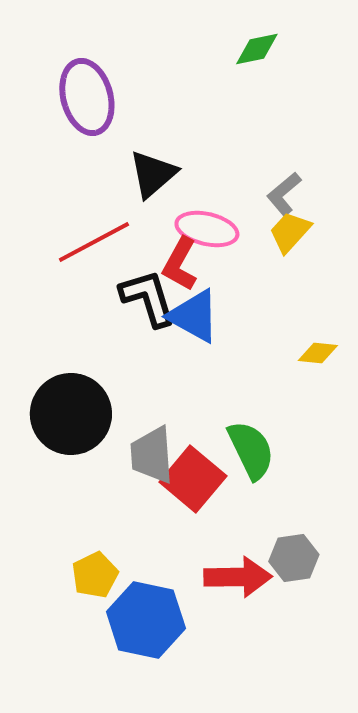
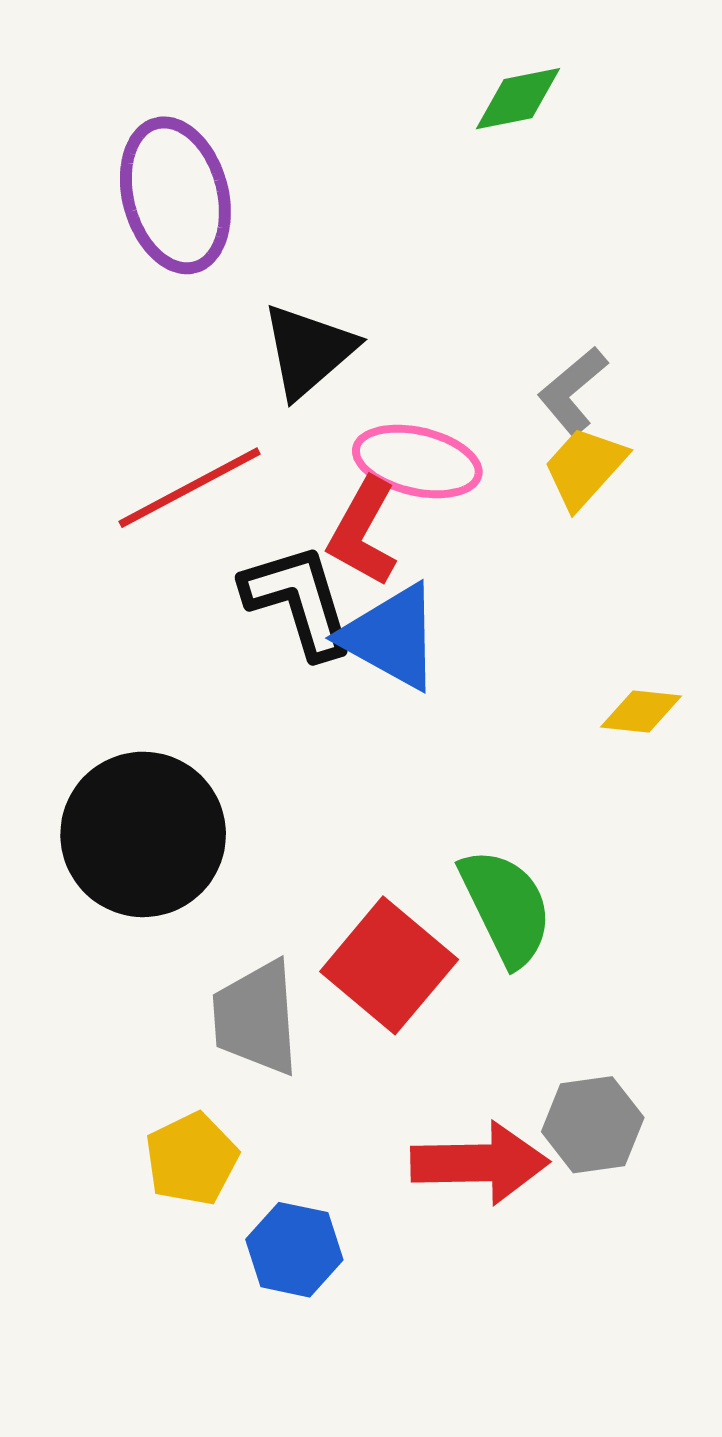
gray trapezoid: (152, 455) -> (256, 1018), moved
blue hexagon: (146, 620) -> (294, 1250), size x0.6

